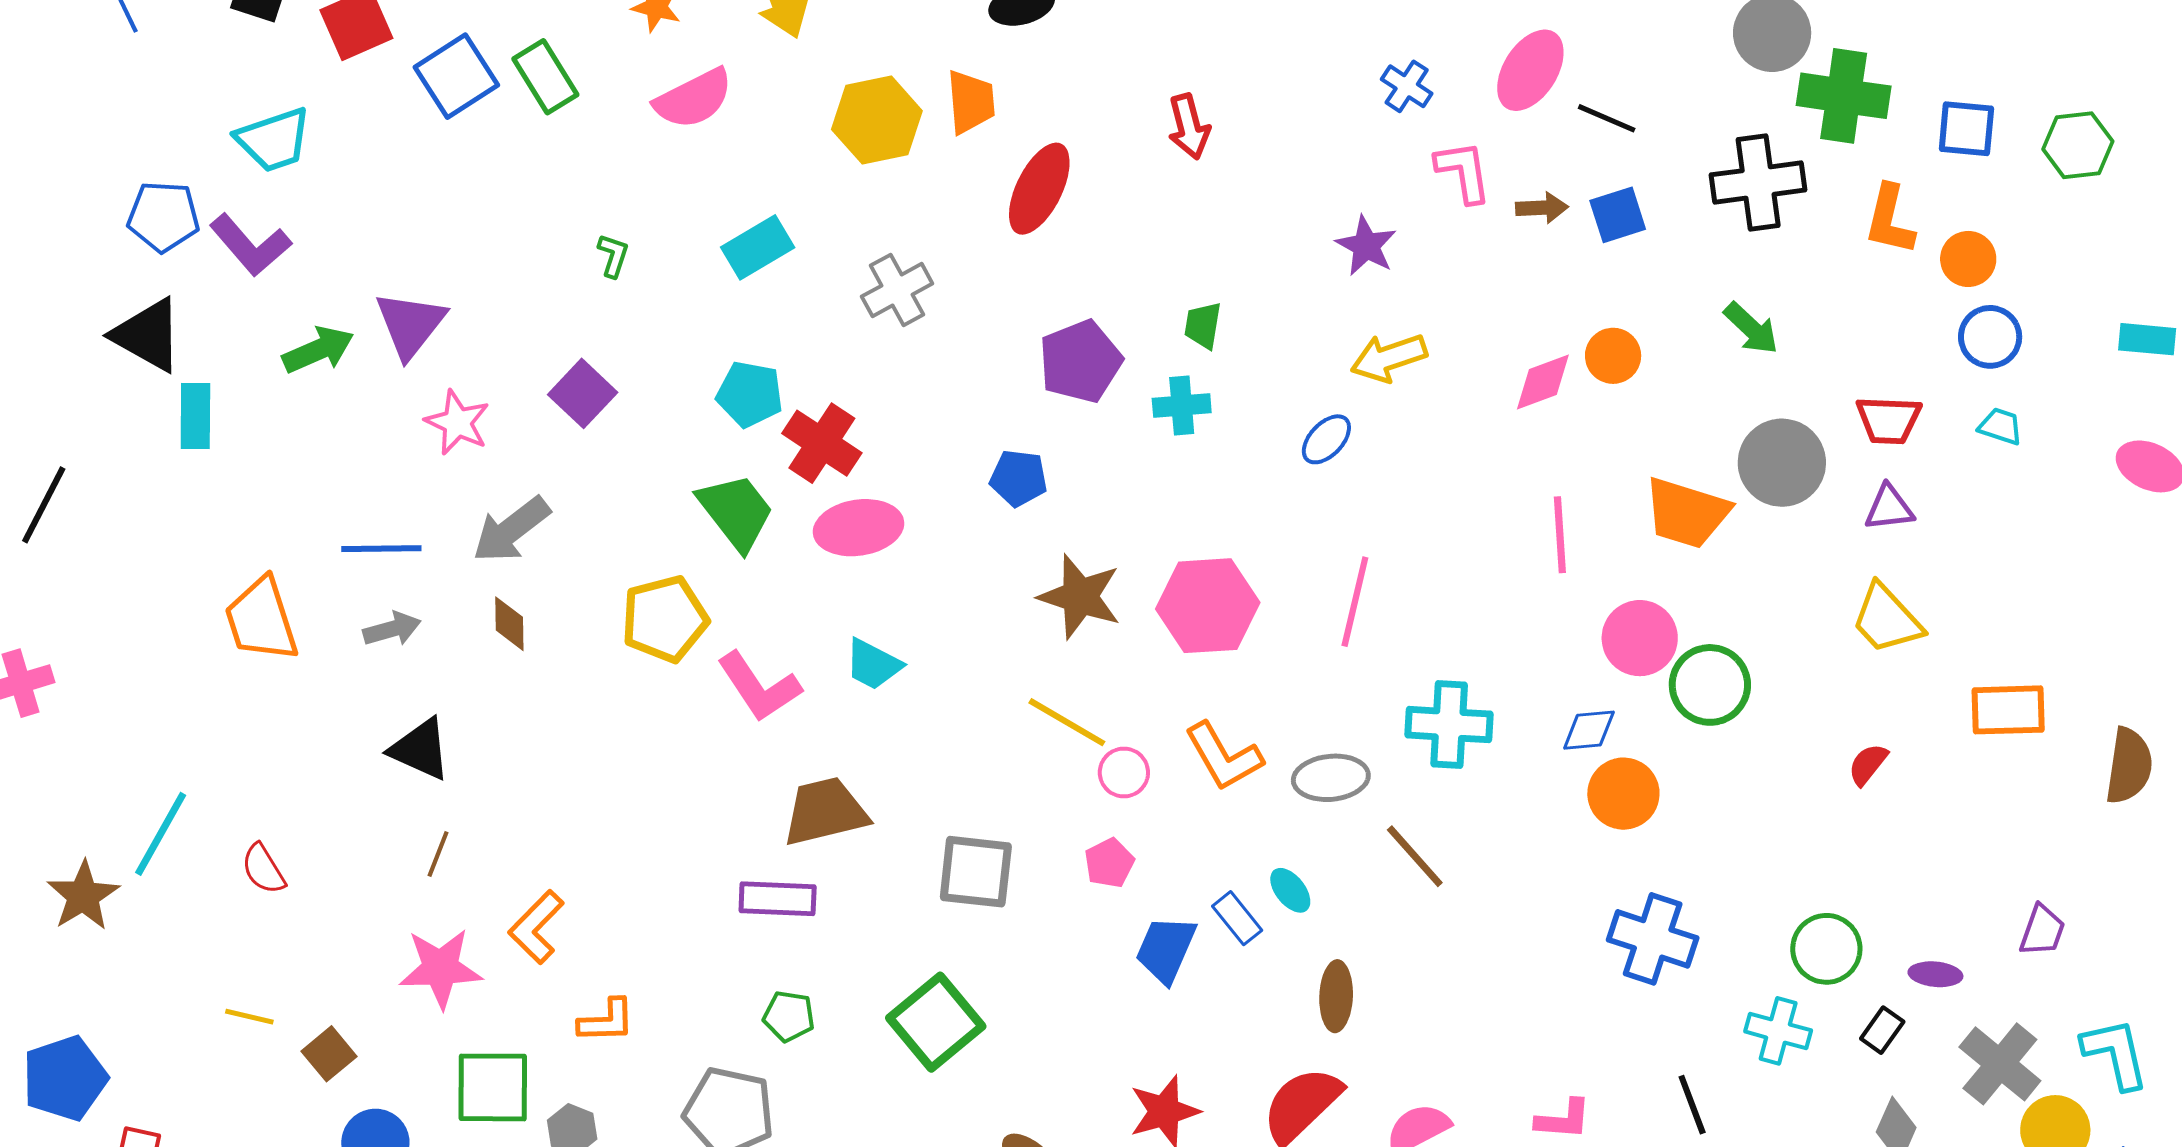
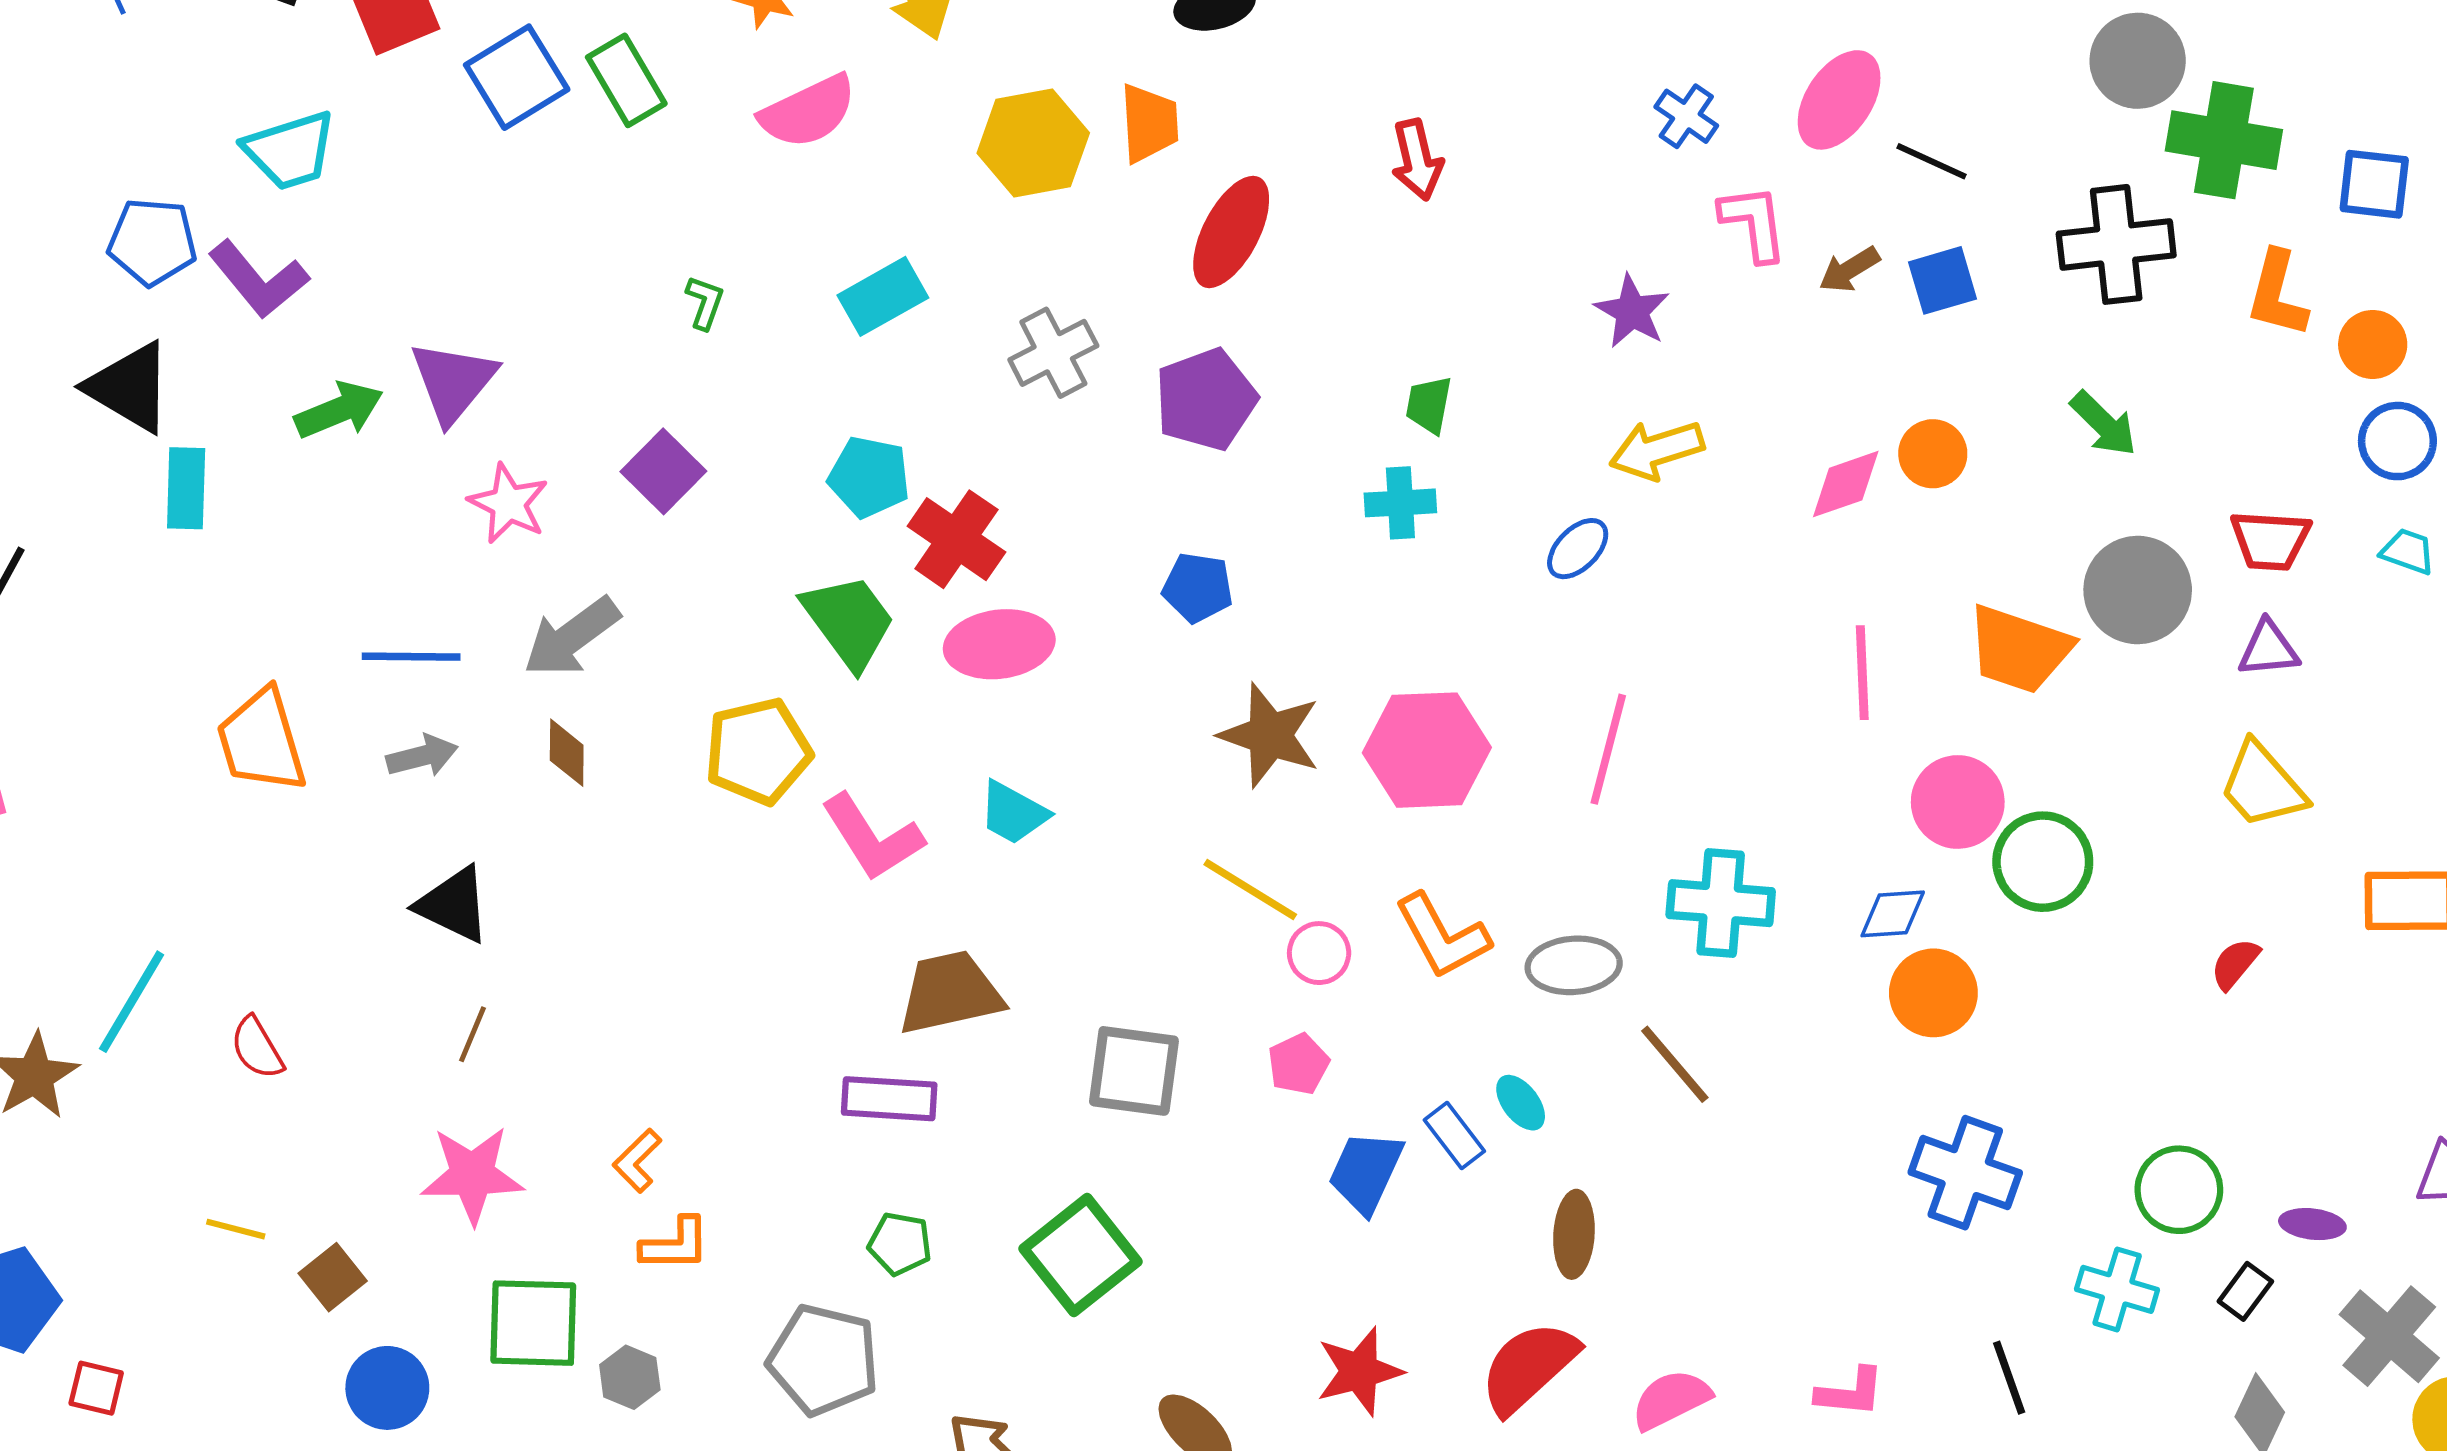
brown arrow: (1542, 208) -> (1849, 270), turned 150
purple pentagon: (1080, 361) -> (1206, 399), moved
orange L-shape: (536, 927) -> (637, 1161), moved, size x0.7

